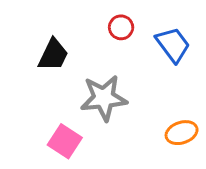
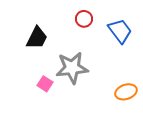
pink square: (65, 141) -> (45, 84), moved, size x0.7

